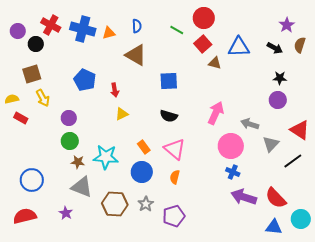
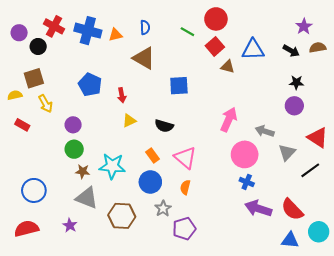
brown semicircle: (300, 45) -> (318, 48), turned 63
yellow semicircle: (12, 99) -> (15, 95), moved
black semicircle: (169, 116) -> (164, 126), moved
gray star: (146, 204) -> (163, 208), moved

